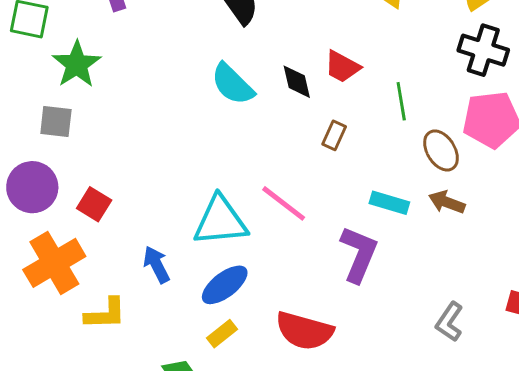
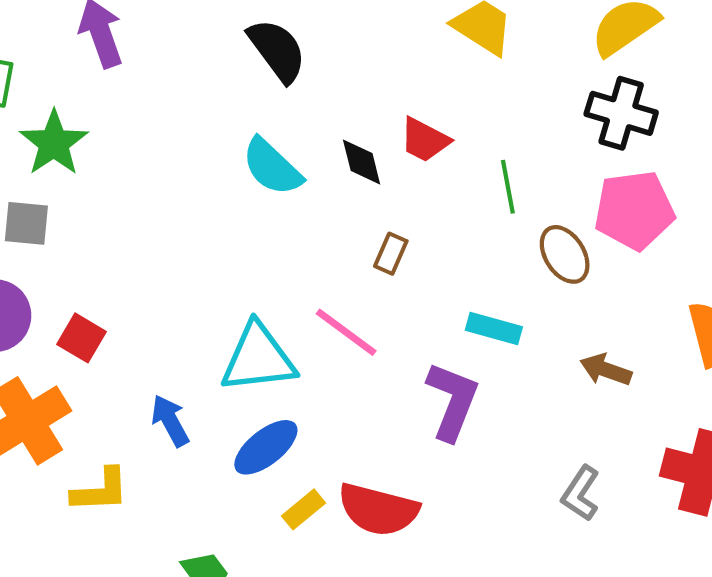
brown rectangle: (334, 135) -> (391, 254), moved
brown arrow: (447, 202) -> (606, 370), moved
yellow rectangle: (222, 334) -> (303, 509), moved

